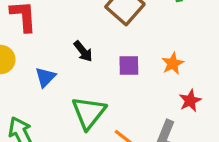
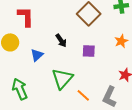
orange star: (173, 64) -> (121, 41), moved

